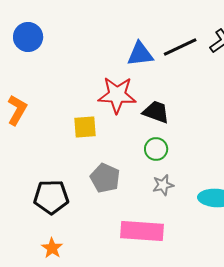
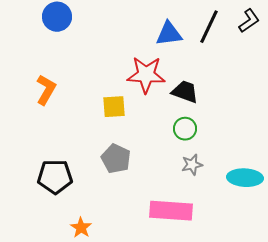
black line: (180, 47) -> (209, 27), turned -40
gray pentagon: (105, 178) -> (116, 159), moved
black pentagon: (51, 197) -> (55, 177), moved

